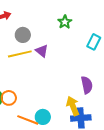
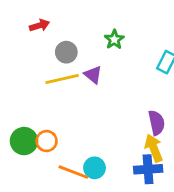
green star: (65, 22) -> (114, 39), moved
yellow arrow: (73, 106) -> (154, 148), moved

